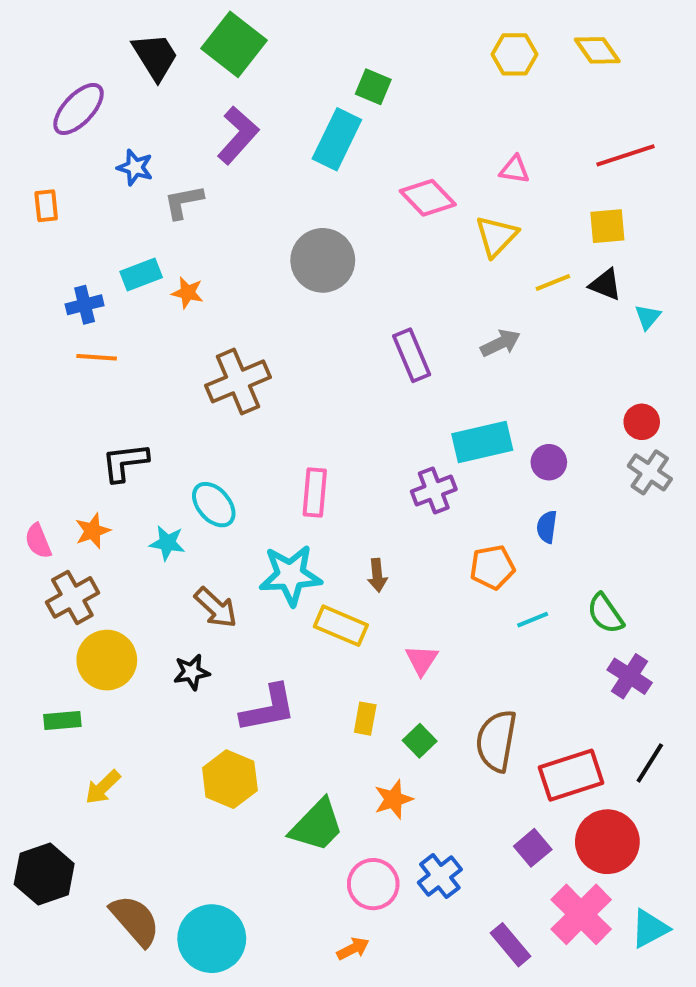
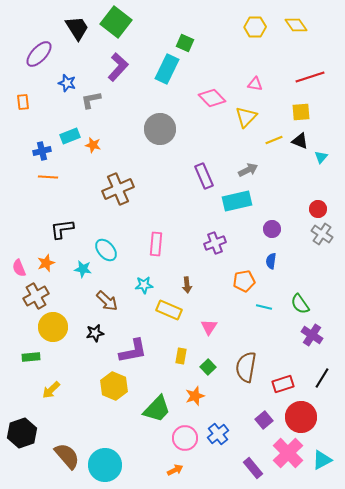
cyan rectangle: (482, 442) -> (237, 201), moved
cyan star: (290, 575) -> (144, 285), size x0.6
cyan line: (533, 620) -> (264, 307), turned 35
red rectangle: (571, 775) -> (283, 384), size x0.7

